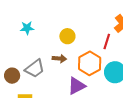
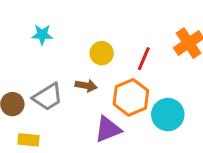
red line: (107, 42) -> (144, 59), moved

